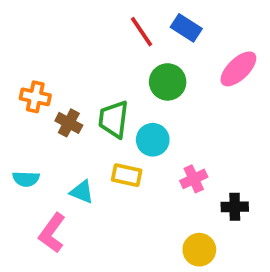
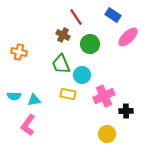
blue rectangle: (186, 28) -> (113, 15), moved
green trapezoid: (114, 119) -> (61, 64), turned -30
brown cross: (69, 123) -> (63, 35), moved
pink cross: (194, 179) -> (104, 96), size x1.5
cyan triangle: (82, 192) -> (34, 100), moved, turned -32

